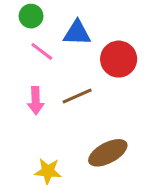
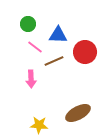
brown line: (77, 96) -> (54, 61), moved

